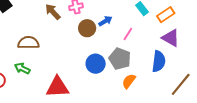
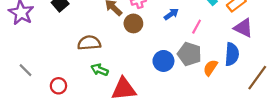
brown circle: (87, 28) -> (133, 23), moved
green arrow: (22, 68) -> (99, 70), moved
orange semicircle: (129, 81) -> (210, 68), moved

